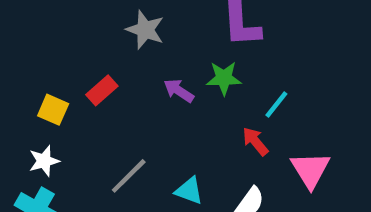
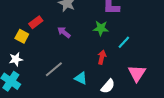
red rectangle: (102, 90) -> (36, 22), moved
purple arrow: (179, 91) -> (64, 32), moved
red arrow: (255, 141) -> (102, 57), moved, turned 48

